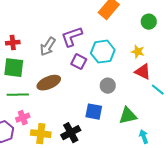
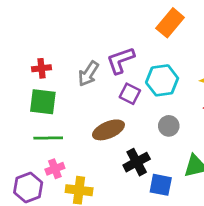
brown ellipse: (49, 83) -> (108, 130), moved
blue square: (94, 112) -> (161, 185), moved
black cross: (71, 133) -> (137, 162), moved

